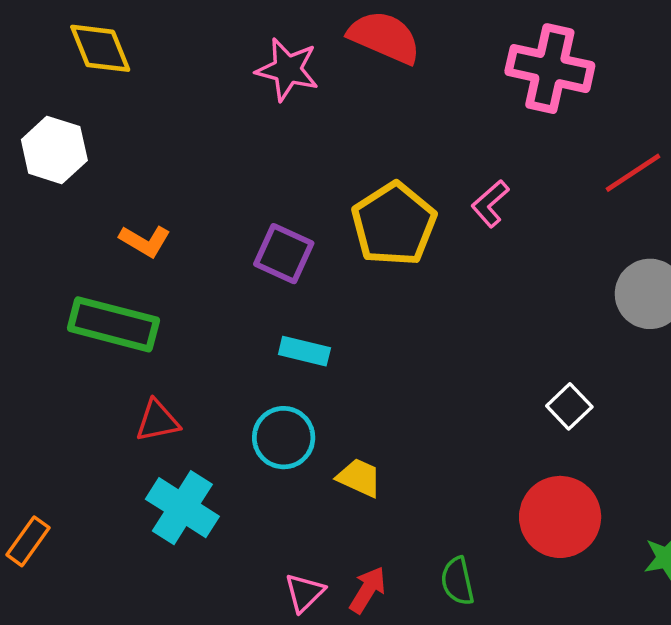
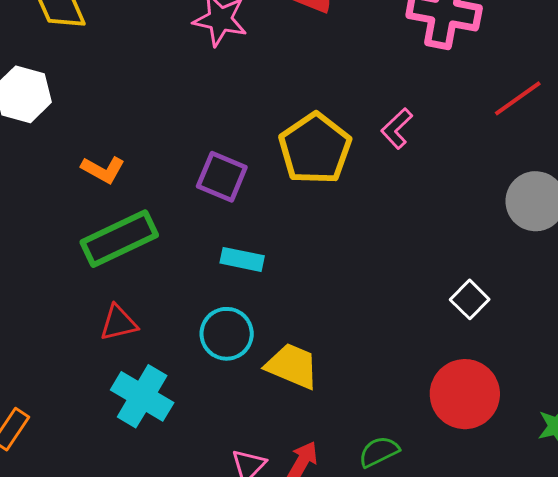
green rectangle: (113, 324) -> (119, 239), moved, turned -38
yellow trapezoid: (359, 478) -> (292, 366), size x1.4
green semicircle: (457, 581) -> (379, 452), turned 78

